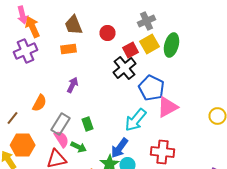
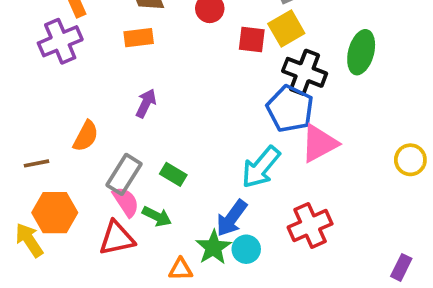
green ellipse: (172, 45) -> (361, 52), moved
red square: (130, 50) -> (252, 39), turned 35
black cross: (124, 68) -> (305, 72), moved, turned -30
brown line: (12, 118) -> (36, 163), turned 40
green rectangle: (88, 124) -> (173, 174), turned -40
red cross: (162, 152) -> (310, 225), turned -30

